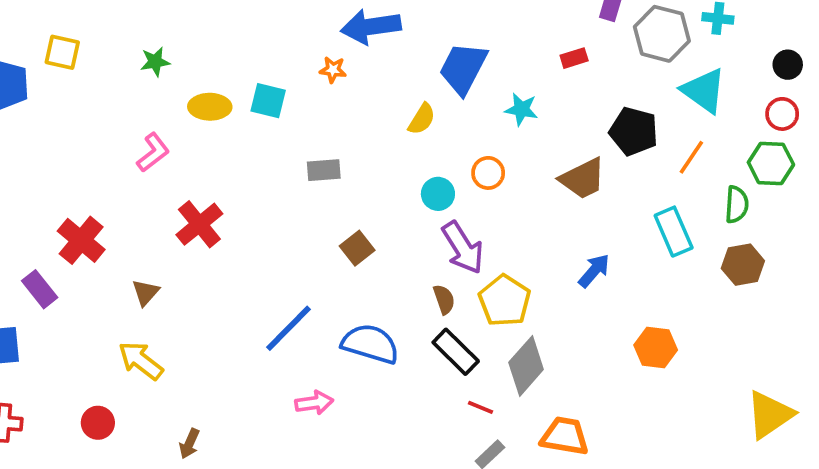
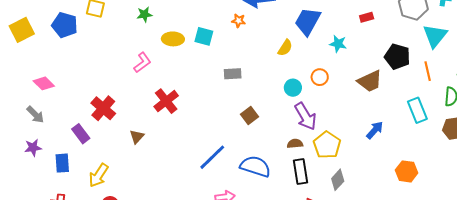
cyan triangle: (704, 91) -> (435, 36), turned 32
orange line: (691, 157) -> (428, 71), turned -48
brown semicircle: (444, 299) -> (295, 144), turned -77
black rectangle: (456, 352) -> (301, 172), turned 35
yellow arrow: (141, 361) -> (99, 175), moved, turned -95
gray diamond: (526, 366) -> (338, 180), size x0.7

